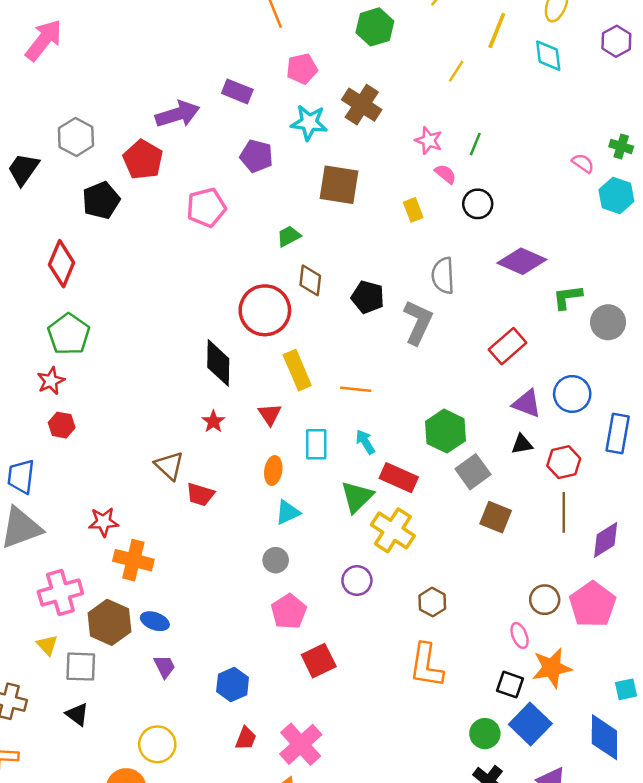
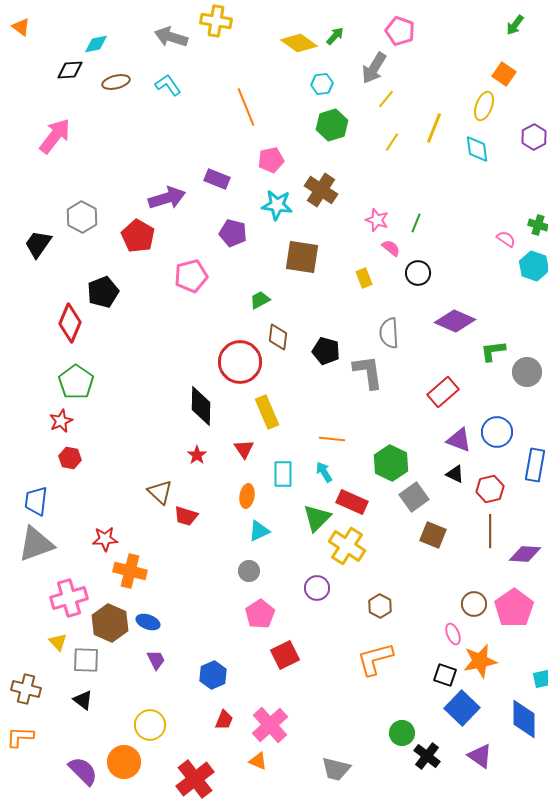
yellow line: (456, 71) -> (392, 142), moved
black pentagon: (101, 200) -> (103, 292), moved
gray L-shape: (418, 322) -> (368, 372), turned -33
orange line: (356, 389) -> (332, 439), moved
black triangle: (522, 444) -> (455, 474), turned 36
purple diamond: (606, 540) -> (525, 554), turned 36
orange L-shape: (426, 665) -> (375, 659), turned 66
green circle: (485, 734) -> (402, 733), moved

